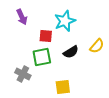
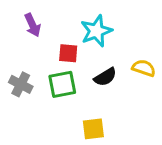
yellow semicircle: (97, 46) -> (144, 68), turned -112
gray cross: (23, 74) -> (21, 84), moved

